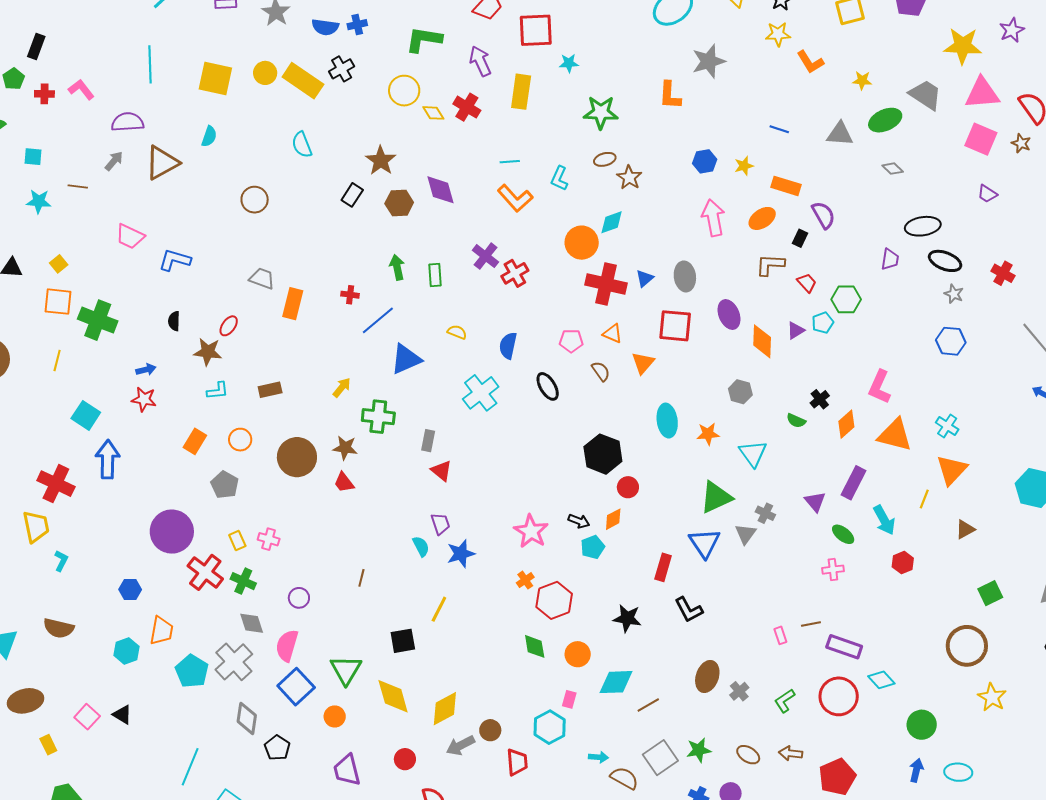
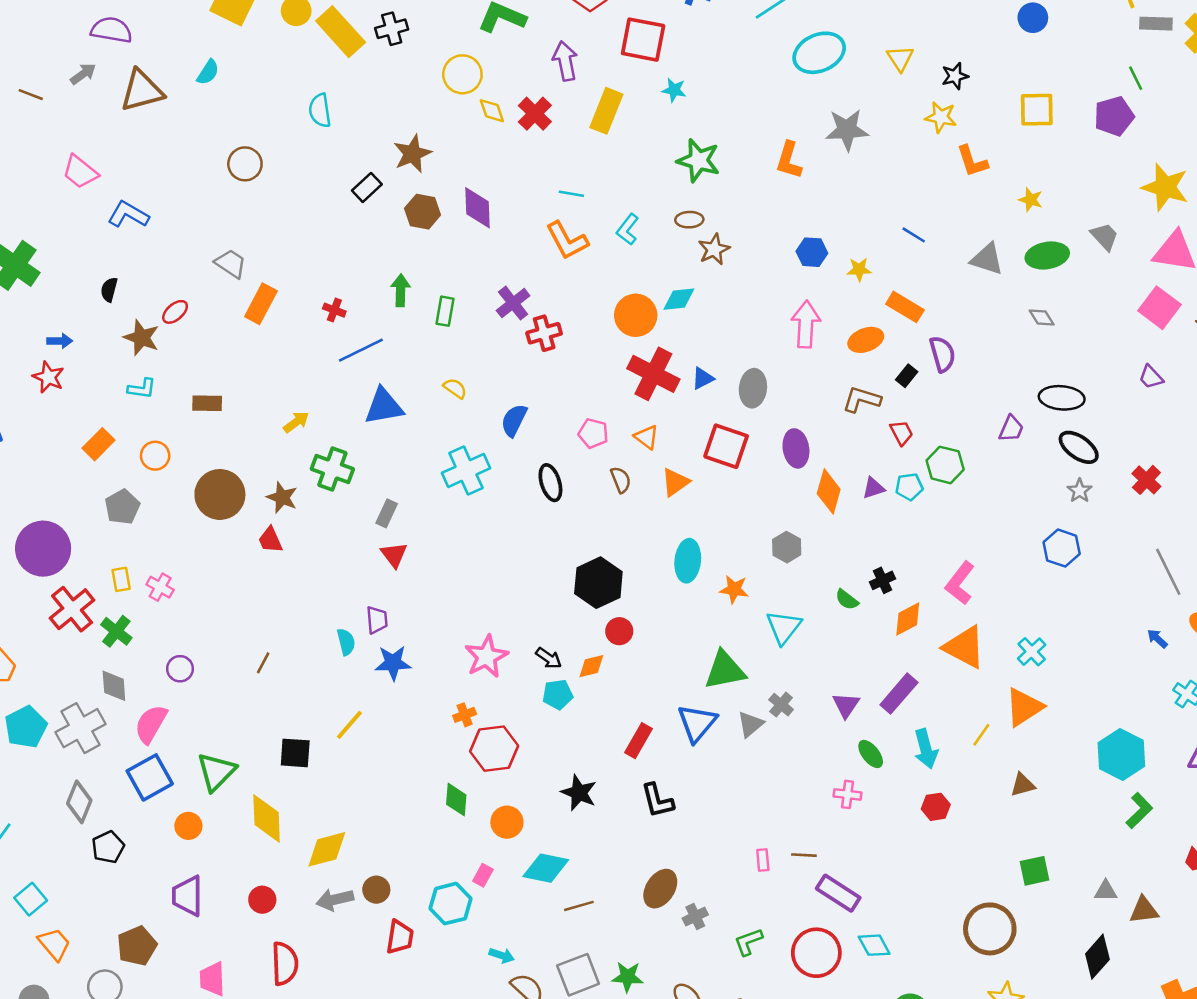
gray trapezoid: (925, 95) -> (1105, 236), size x0.7

